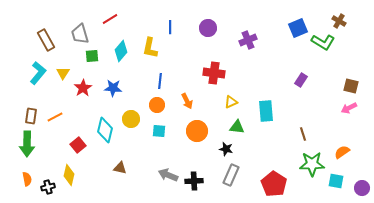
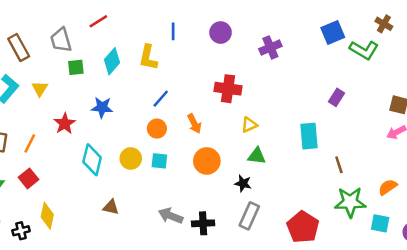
blue line: (160, 81) -> (161, 99), turned 35
red star: (83, 88) -> (65, 124), moved
cyan rectangle: (266, 111) -> (309, 136), moved
orange line: (55, 117) -> (30, 144), turned -35
yellow circle: (131, 119) -> (131, 158), moved
red square: (78, 145) -> (28, 178), moved

